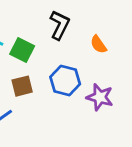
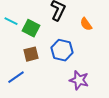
purple star: (100, 97) -> (79, 80), moved

